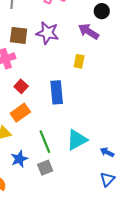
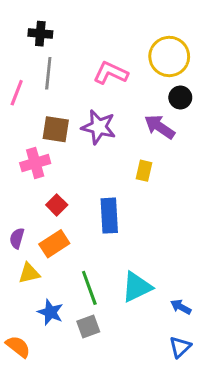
blue star: (19, 159) -> (50, 312), turned -30

